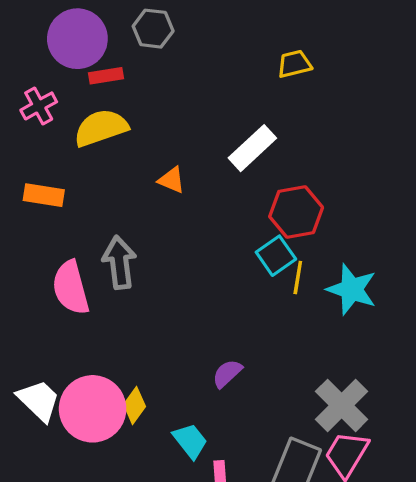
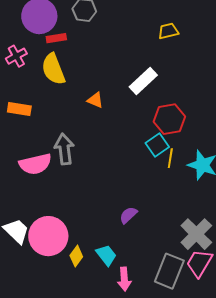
yellow semicircle: (101, 128) -> (53, 69), turned -92
pink semicircle: (71, 288) -> (35, 164), turned -88
yellow diamond: (135, 405) -> (76, 256), moved

